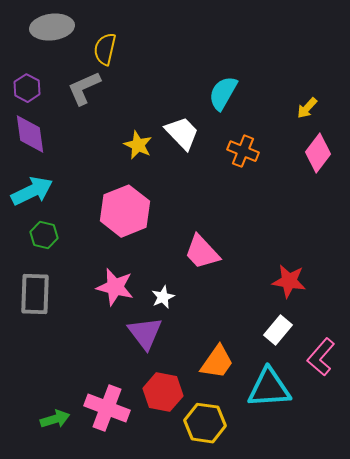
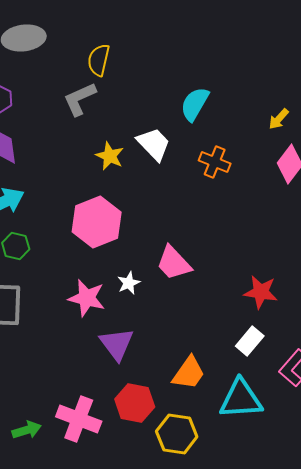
yellow semicircle: (105, 49) -> (99, 60), moved
gray L-shape: (84, 88) -> (80, 99), moved
white star: (163, 297) -> (129, 283), moved

